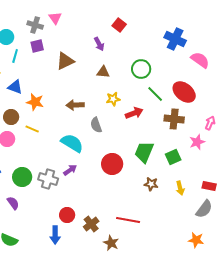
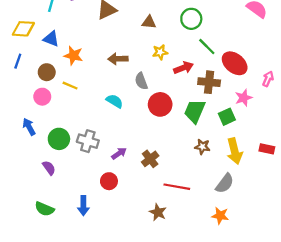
red ellipse: (184, 92) -> (235, 63), moved
brown cross: (174, 119) -> (209, 82), moved
pink star: (197, 142) -> (244, 98), moved
cyan semicircle: (72, 143) -> (115, 101), size x0.7
red circle: (112, 164) -> (160, 104), moved
purple arrow: (70, 170) -> (119, 153), moved
yellow arrow: (180, 188) -> (235, 151), size x1.6
gray semicircle: (204, 209) -> (225, 183), moved
brown cross: (91, 224) -> (150, 159), moved
blue arrow: (55, 235) -> (83, 206), moved
orange star: (196, 240) -> (220, 216), moved

